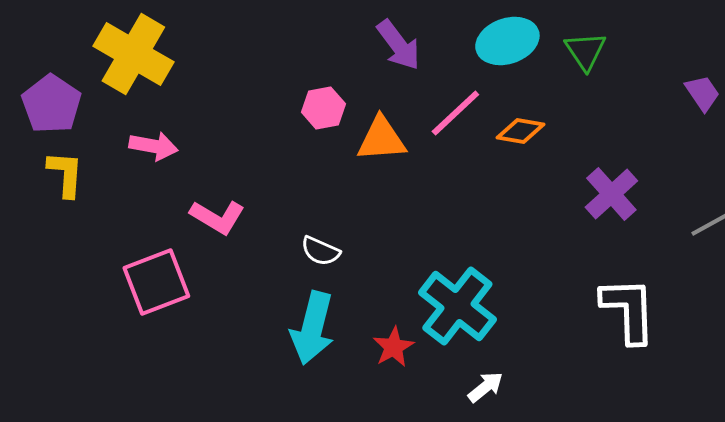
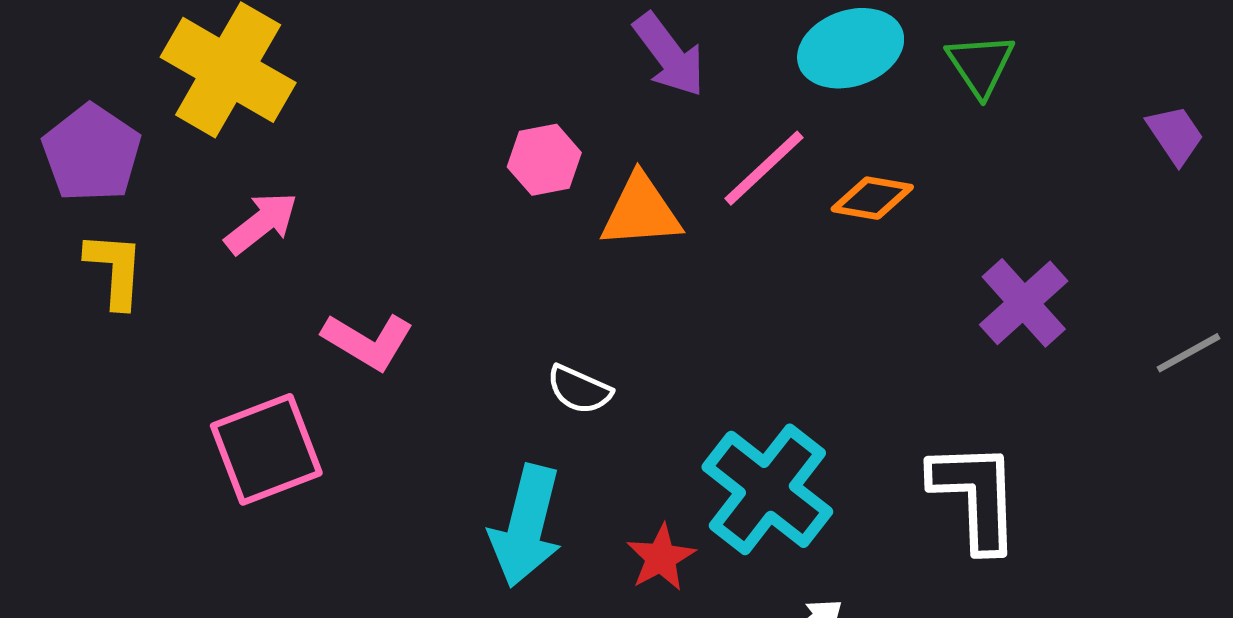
pink arrow: (153, 146) -> (261, 223), turned -48
white semicircle: (320, 251) -> (579, 389), moved
white L-shape: (628, 310) -> (975, 496), moved

